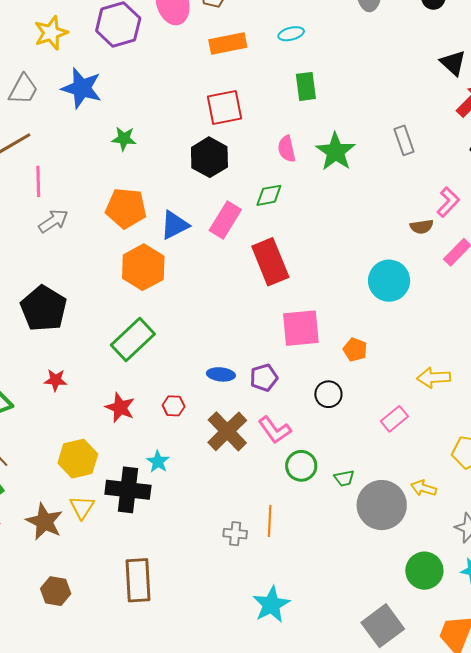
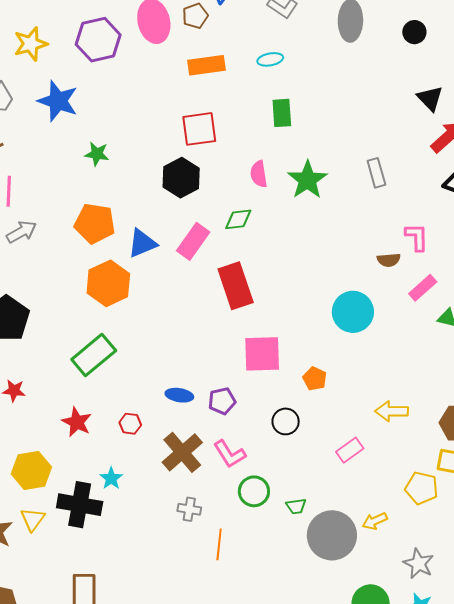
pink L-shape: (448, 202) -> (417, 237), turned -48
yellow arrow: (424, 488) -> (375, 521), turned -45
gray cross: (235, 534) -> (189, 509), moved

